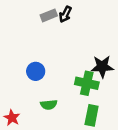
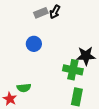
blue circle: (36, 71) -> (34, 44), moved
green semicircle: (49, 105) -> (24, 88), moved

